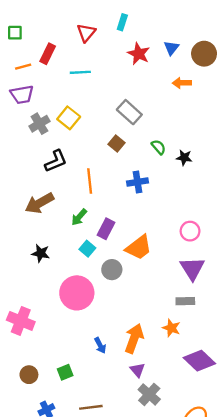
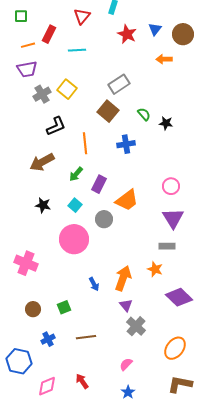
gray rectangle: (129, 112) -> (119, 84), turned -75
brown square: (116, 144) -> (108, 111), size x1.5
cyan square: (87, 249) -> (75, 205), moved

